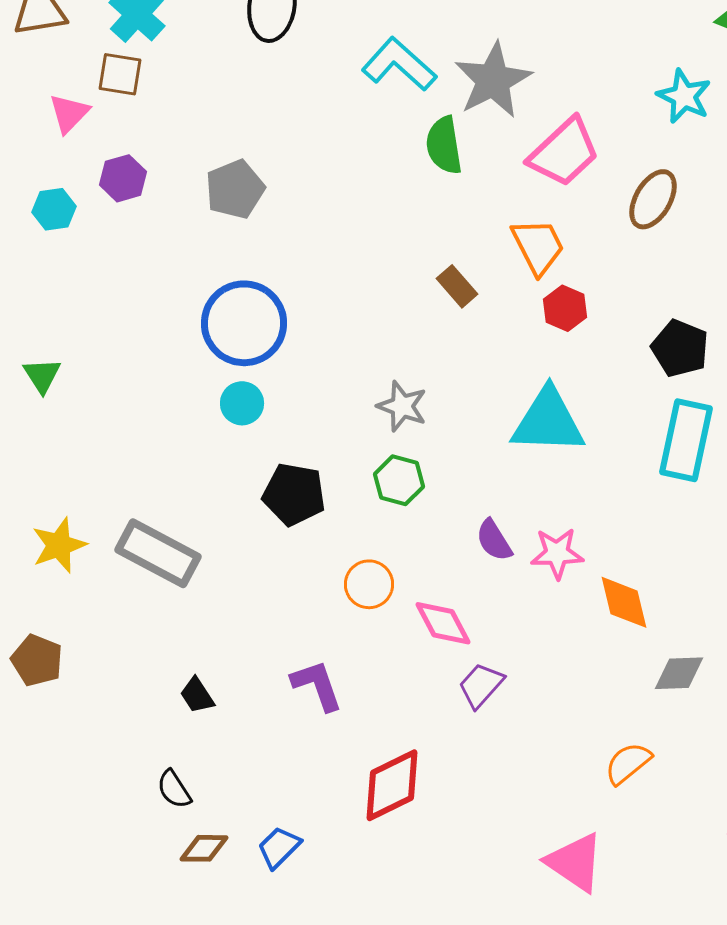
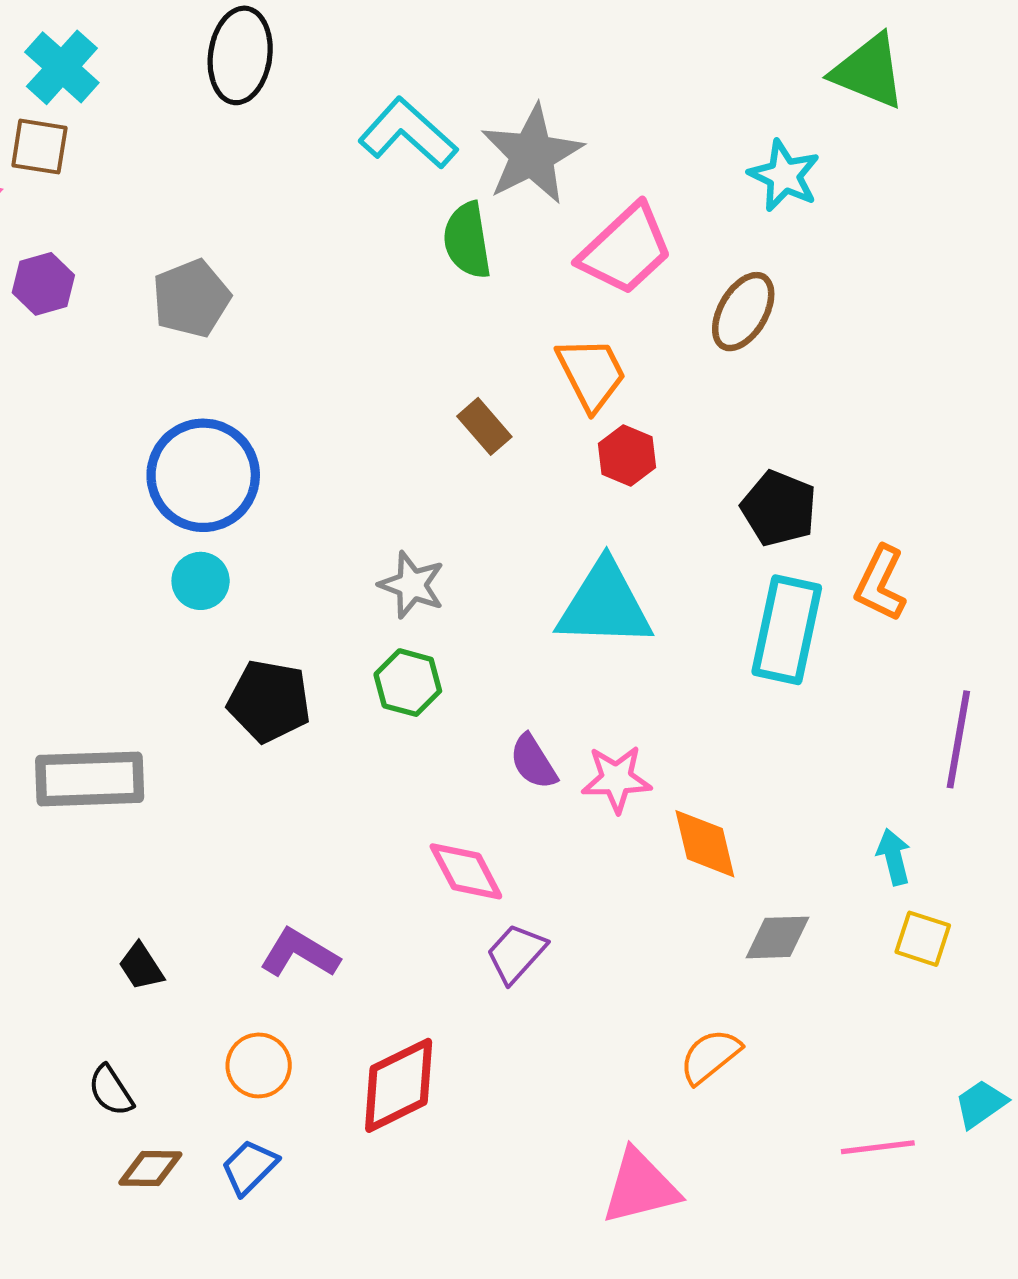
gray rectangle: (158, 553) -> (90, 779), turned -30
orange circle: (369, 584) -> (259, 1065), moved
purple L-shape: (317, 685) -> (300, 953), turned -40
pink triangle: (575, 862) -> (640, 1187), turned -48

